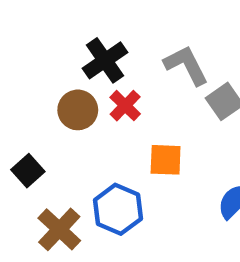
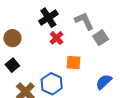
brown circle: (78, 110) -> (12, 38), moved

